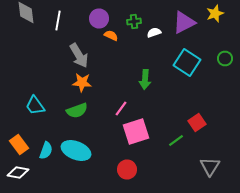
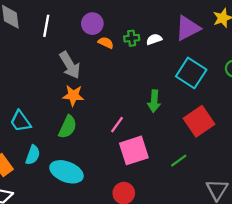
green cross: (134, 22) -> (132, 38), moved
green arrow: (145, 80) -> (154, 101), moved
green semicircle: (77, 110) -> (68, 127), turned -45
red square: (197, 122) -> (199, 121), moved, size x1.5
cyan semicircle: (46, 150) -> (33, 155), moved

